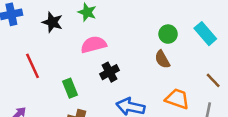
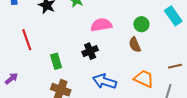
cyan rectangle: (205, 34) -> (173, 16), moved
pink semicircle: (94, 45) -> (101, 25), moved
brown line: (213, 80) -> (175, 66), turned -64

